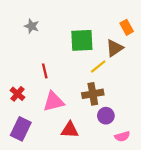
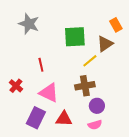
gray star: (32, 26) -> (29, 24), size x1.5
pink triangle: (53, 101) -> (49, 93), turned 40
purple rectangle: (21, 129) -> (36, 118), moved
pink semicircle: (122, 136) -> (95, 125), moved

